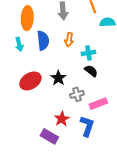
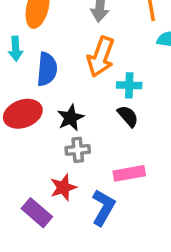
orange arrow: (69, 40) -> (101, 57), size x1.6
blue semicircle: (43, 41) -> (47, 69), moved
gray cross: (77, 94) -> (78, 150), moved

